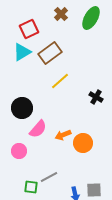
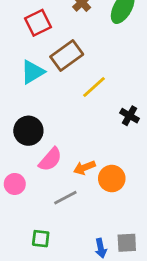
cyan triangle: (22, 52) -> (33, 72), moved
yellow line: (60, 81) -> (94, 87), moved
pink circle: (19, 151) -> (15, 184), moved
gray line: (49, 177) -> (65, 198), moved

